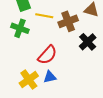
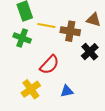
brown cross: (68, 21) -> (70, 31), turned 30
blue triangle: (50, 77) -> (67, 91), moved

